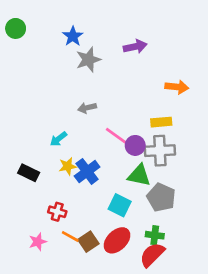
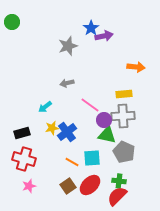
blue star: (73, 36) -> (91, 28), moved
purple circle: (135, 145) -> (104, 120), moved
black rectangle: (29, 173) -> (22, 133), turned -42
cyan square: (120, 205) -> (92, 158), turned -30
red cross: (57, 212) -> (24, 159), moved, size x1.6
orange line: (70, 236) -> (72, 162), moved

